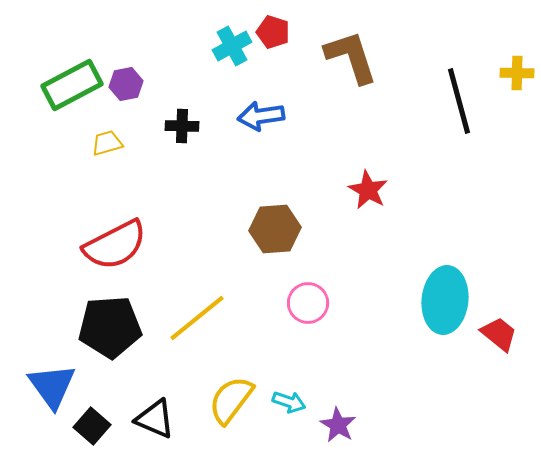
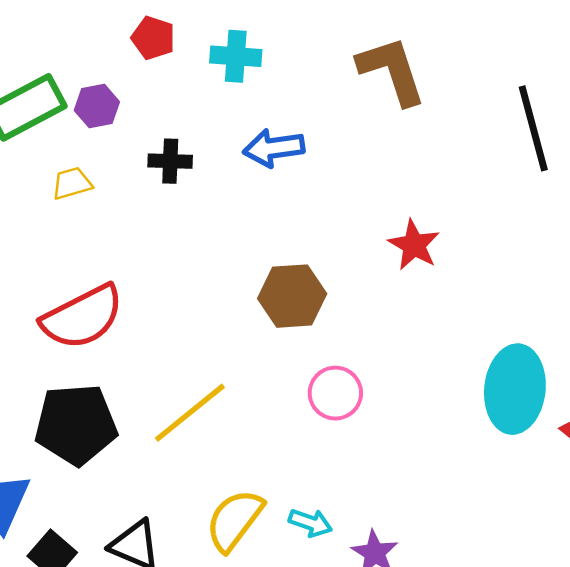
red pentagon: (273, 32) -> (153, 38), moved
cyan cross: (232, 46) -> (236, 56), turned 33

